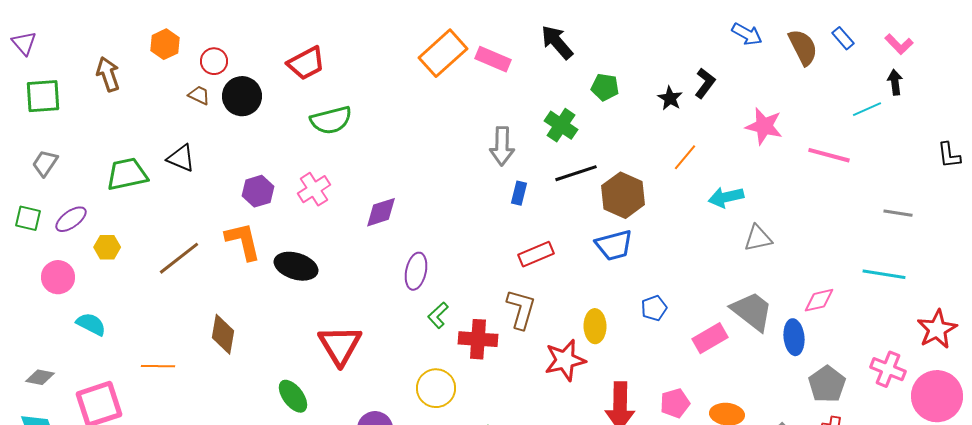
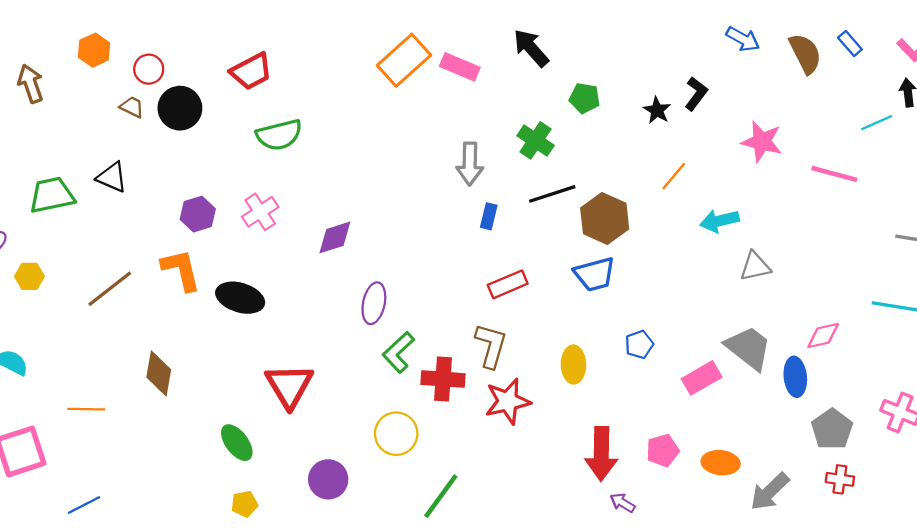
green L-shape: (438, 315) -> (398, 352), size x1.4
red star: (565, 360) -> (508, 401), moved

